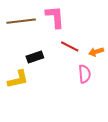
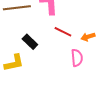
black rectangle: (35, 57) -> (30, 42), turned 63

